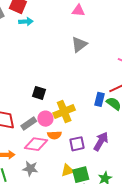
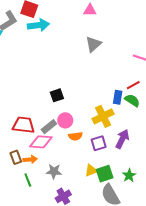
cyan arrow: (26, 22) -> (38, 25), size x1.5
black square: (39, 93) -> (57, 95), turned -32
yellow cross: (64, 111) -> (103, 116), moved
pink diamond: (36, 144) -> (41, 142), moved

